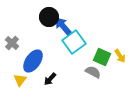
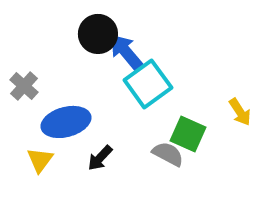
green square: (102, 57) -> (188, 134), moved
blue ellipse: (33, 61) -> (66, 122), turned 40
gray semicircle: (93, 72) -> (168, 154), moved

